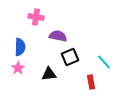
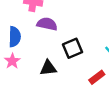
purple semicircle: (58, 36) -> (47, 24), moved
red rectangle: (91, 82) -> (97, 77), turned 64

